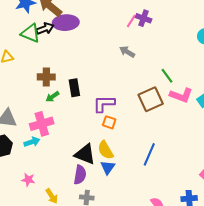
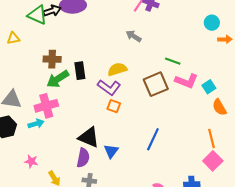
green line: (167, 76) -> (173, 61), turned -35
green arrow: (52, 97) -> (58, 79), size x1.6
purple L-shape: (104, 104) -> (109, 87), turned -145
yellow semicircle: (105, 150) -> (117, 69), moved, turned 102

